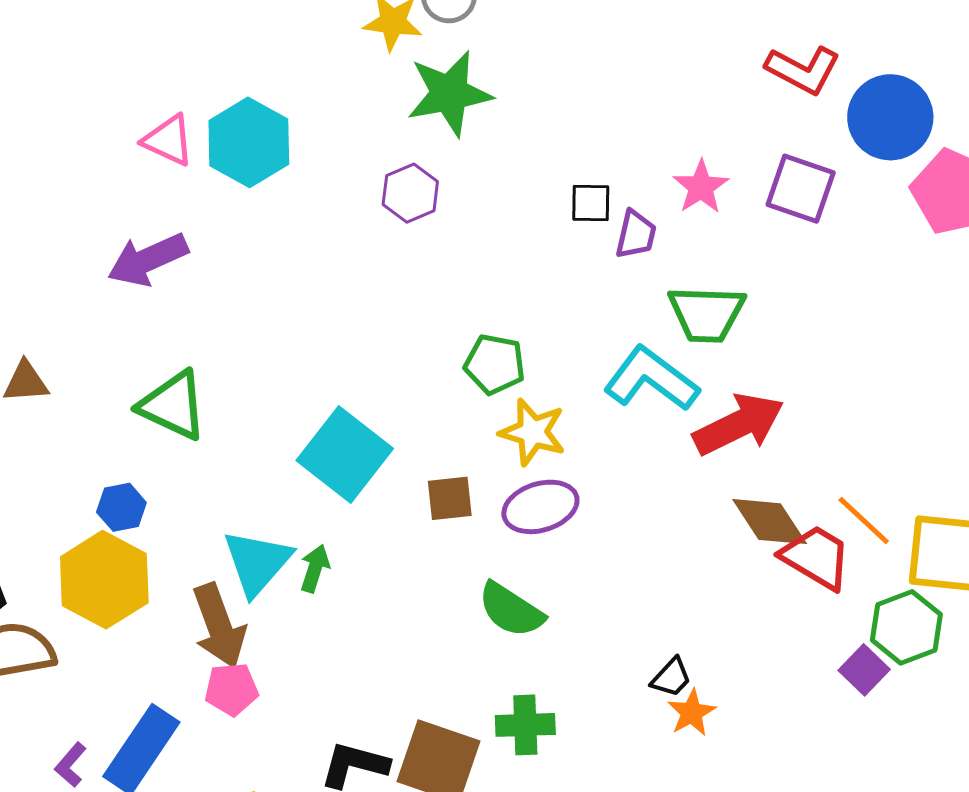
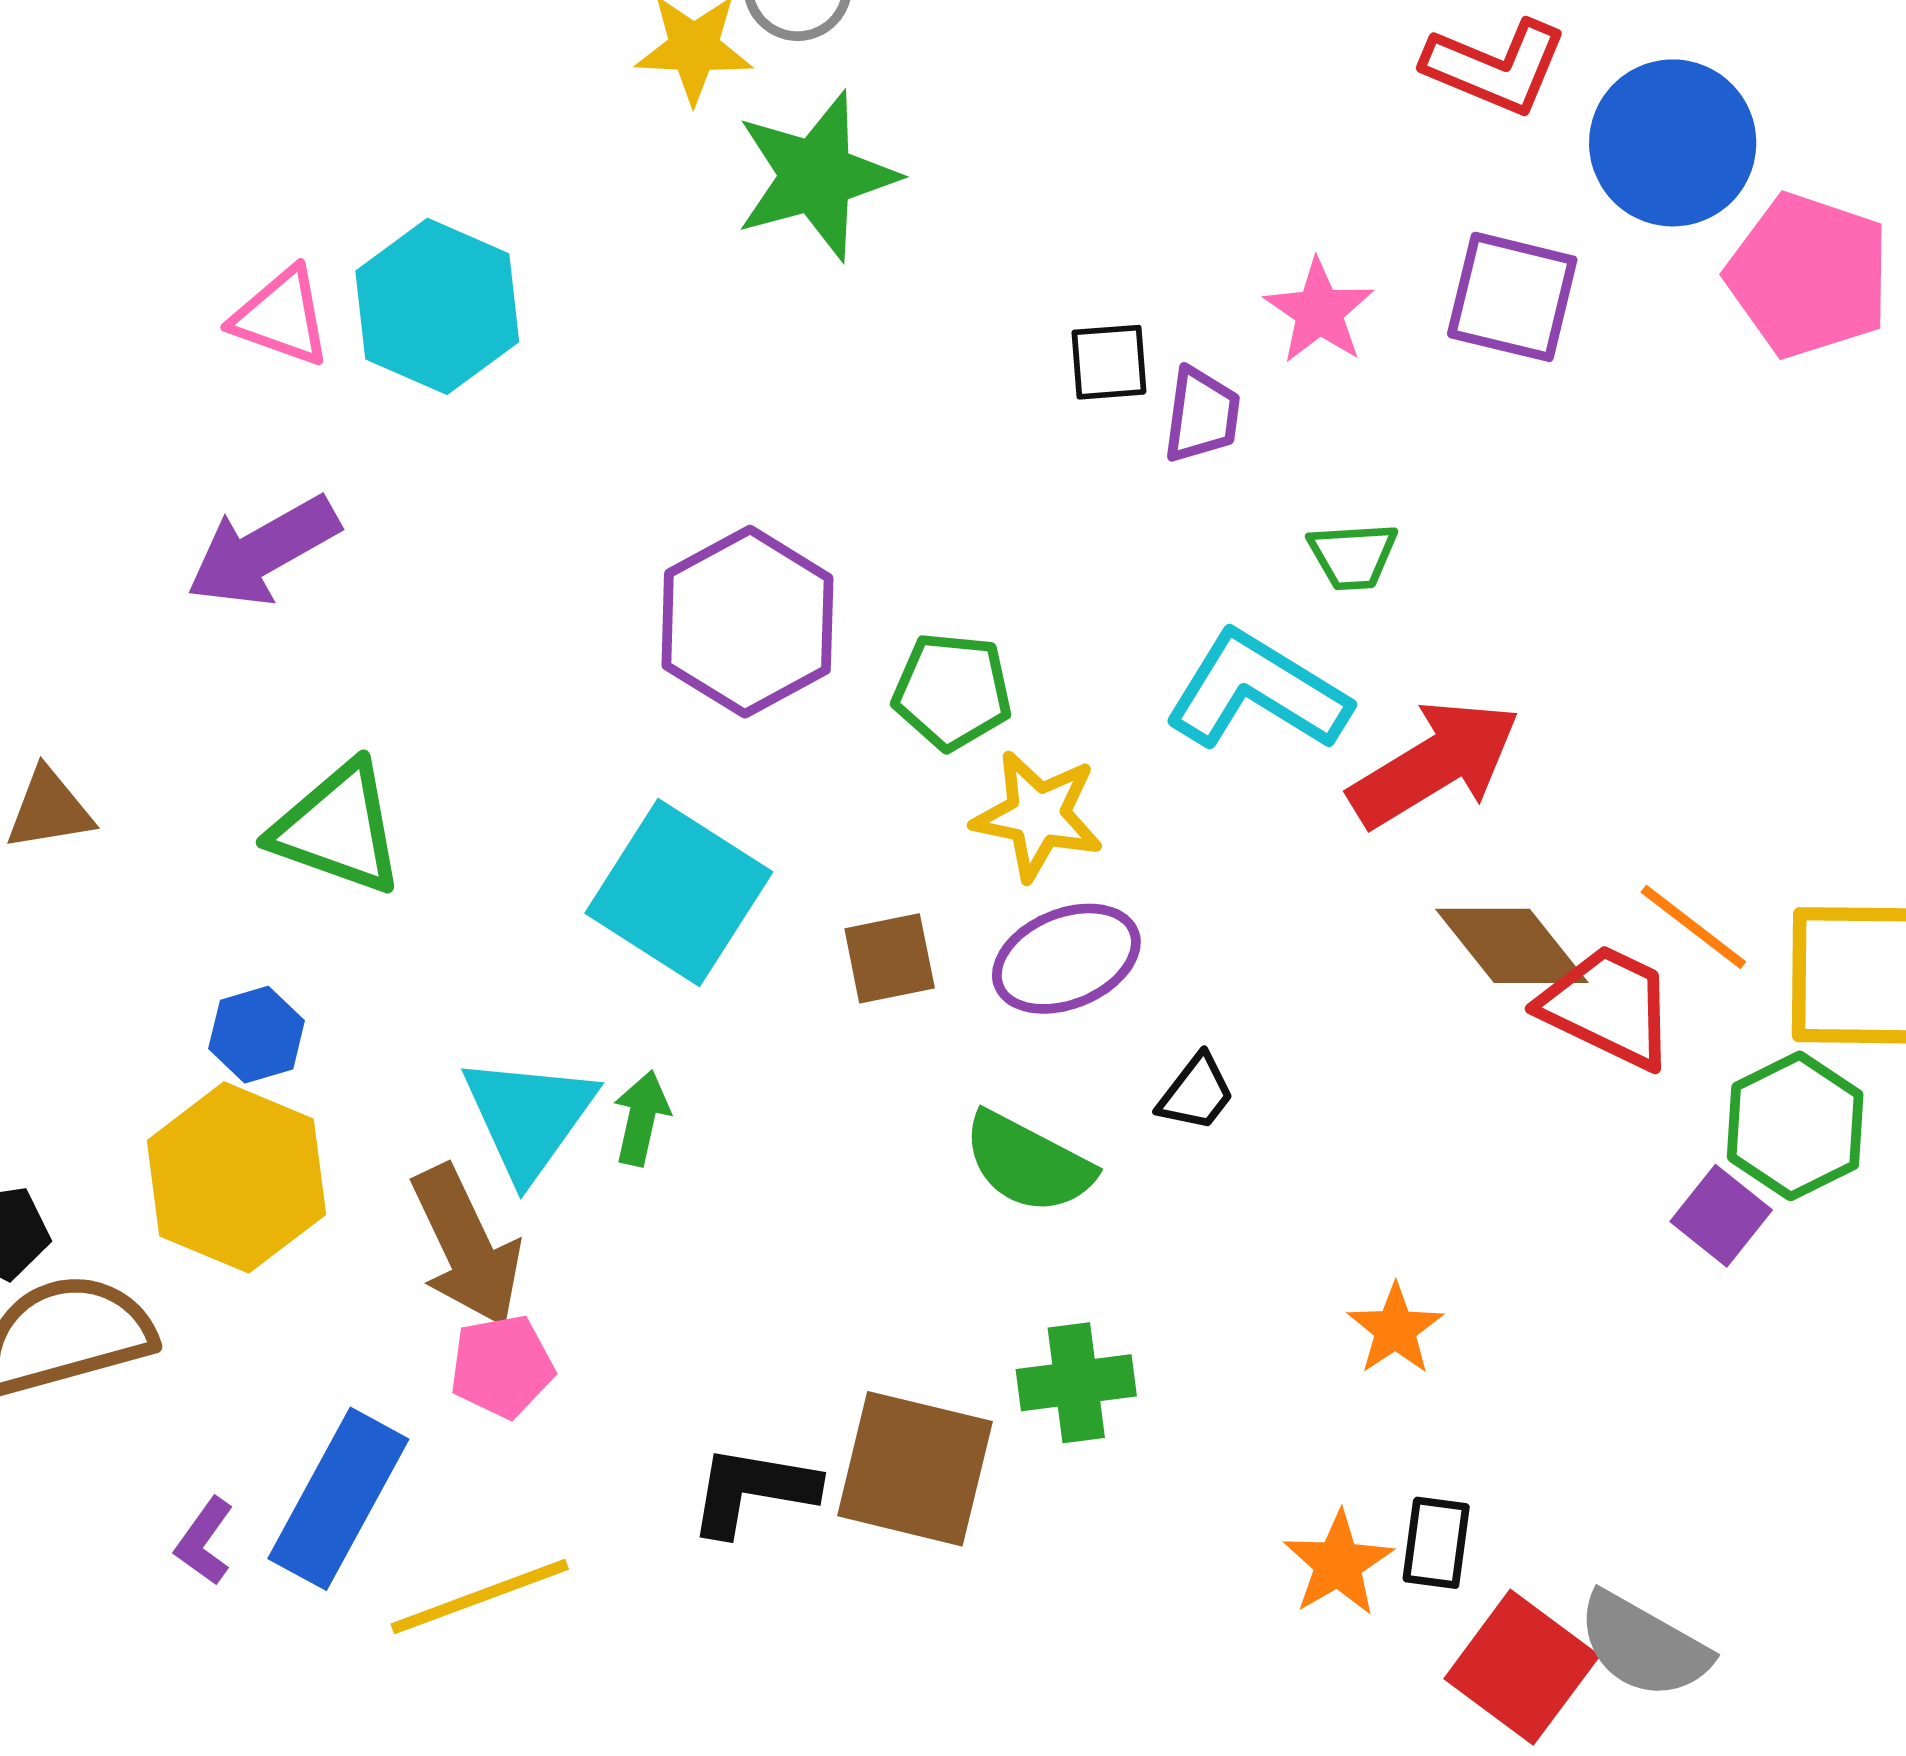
purple hexagon: (410, 193) -> (747, 622), moved, size x1.6
green trapezoid: (707, 314) -> (1353, 556), size x0.6
black trapezoid: (671, 678) -> (1196, 1093), moved

